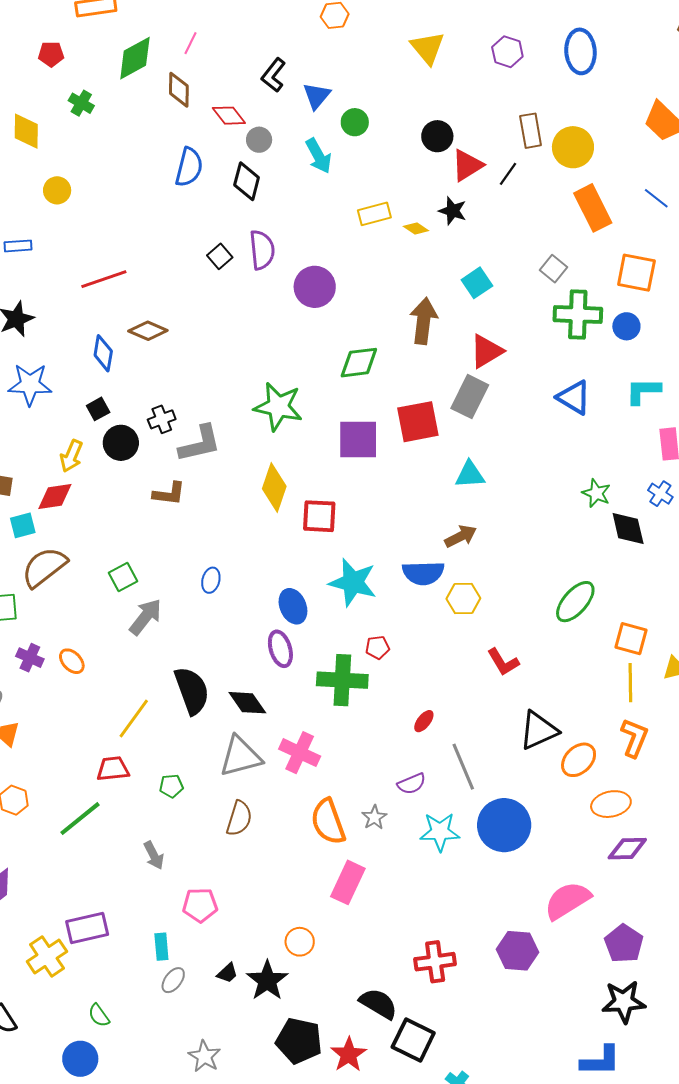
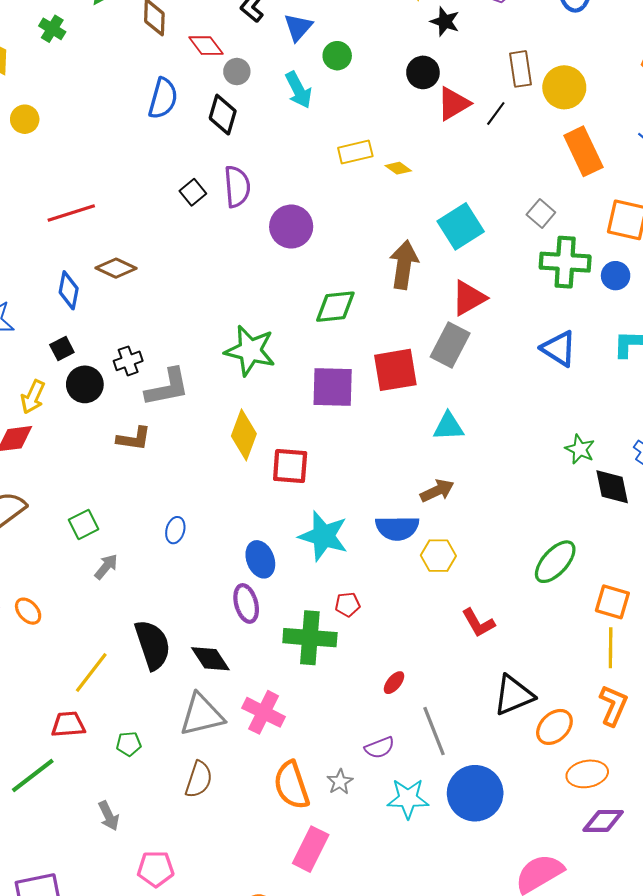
black star: (453, 211) -> (445, 21), moved
cyan square: (477, 283) -> (461, 226), size x1.4
gray arrow: (145, 617) -> (106, 567), size x0.7

